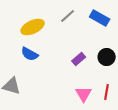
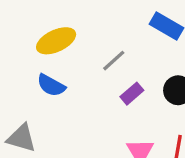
gray line: (68, 16) -> (114, 61), moved

